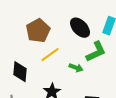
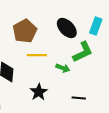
yellow line: (50, 55) -> (37, 55), turned 36

